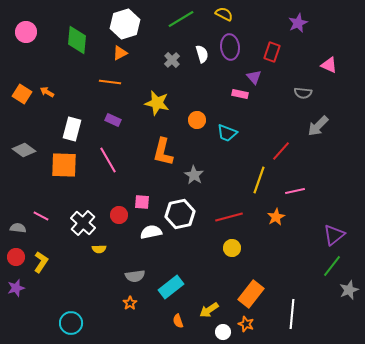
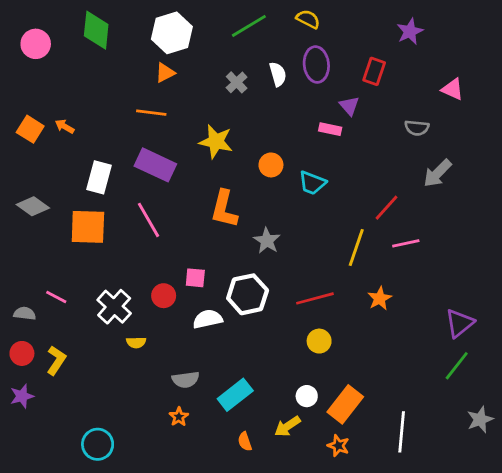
green diamond: (77, 40) -> (96, 30), moved
purple rectangle: (113, 120) -> (155, 165), size x1.8
pink line: (295, 191) -> (406, 243), moved
gray star: (349, 290) -> (480, 419), moved
white circle: (223, 332) -> (307, 396), moved

